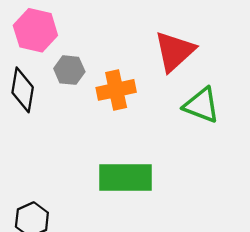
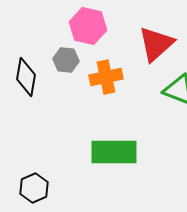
pink hexagon: (35, 30) -> (88, 26), moved

